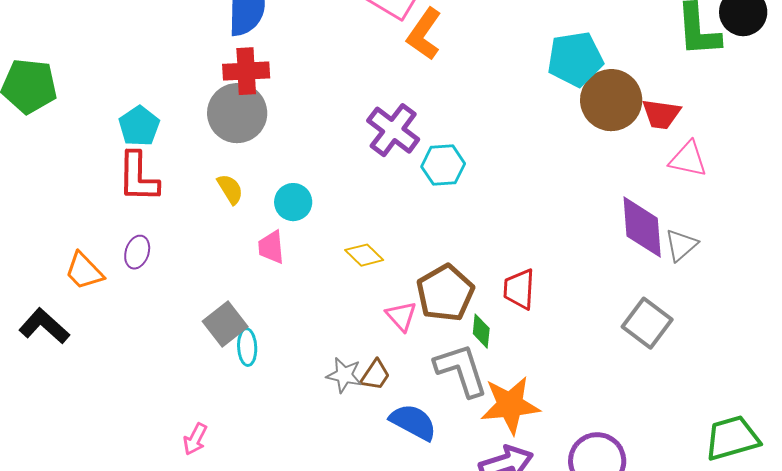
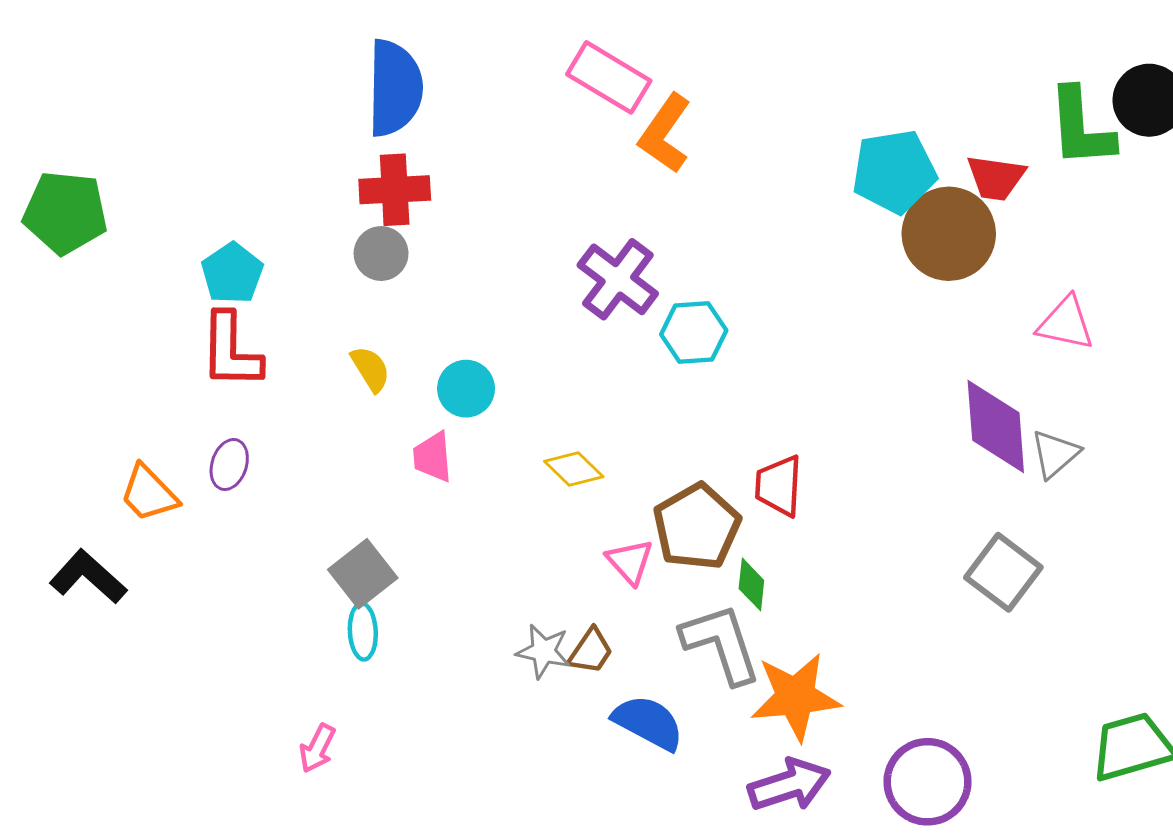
gray circle: (237, 113) -> (381, 254), size x0.6
red trapezoid: (661, 114) -> (996, 178), moved
red trapezoid: (519, 289) -> (779, 486), moved
cyan ellipse: (247, 347) -> (363, 631), moved

